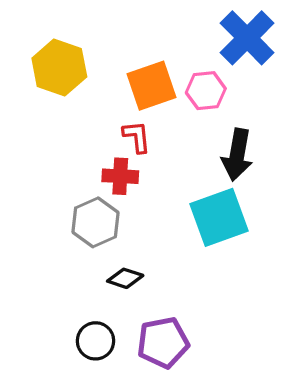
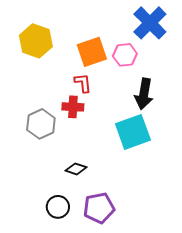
gray hexagon: (96, 222) -> (41, 124), moved

